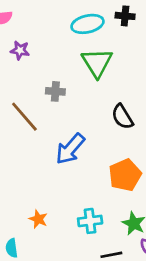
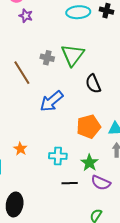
purple star: (20, 50) -> (26, 16), moved
green triangle: (97, 63) -> (73, 55), moved

